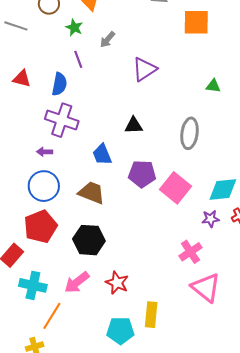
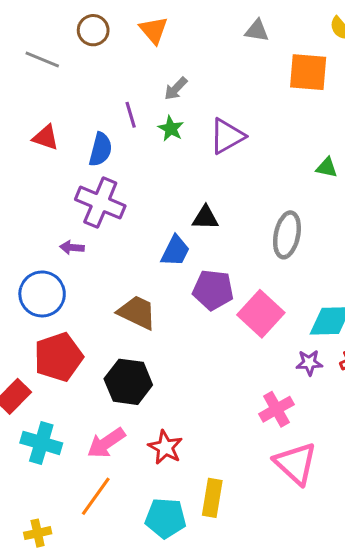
green star: (74, 28) -> (171, 129), moved
blue trapezoid: (102, 155) -> (175, 251), moved, turned -135
blue circle: (44, 186) -> (42, 294), moved
orange line: (52, 316) -> (96, 496), moved

